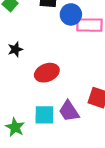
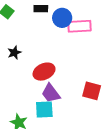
purple trapezoid: (69, 111) -> (51, 93), moved

